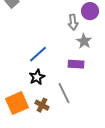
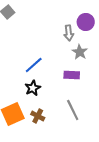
gray line: (64, 93) -> (73, 110), moved

